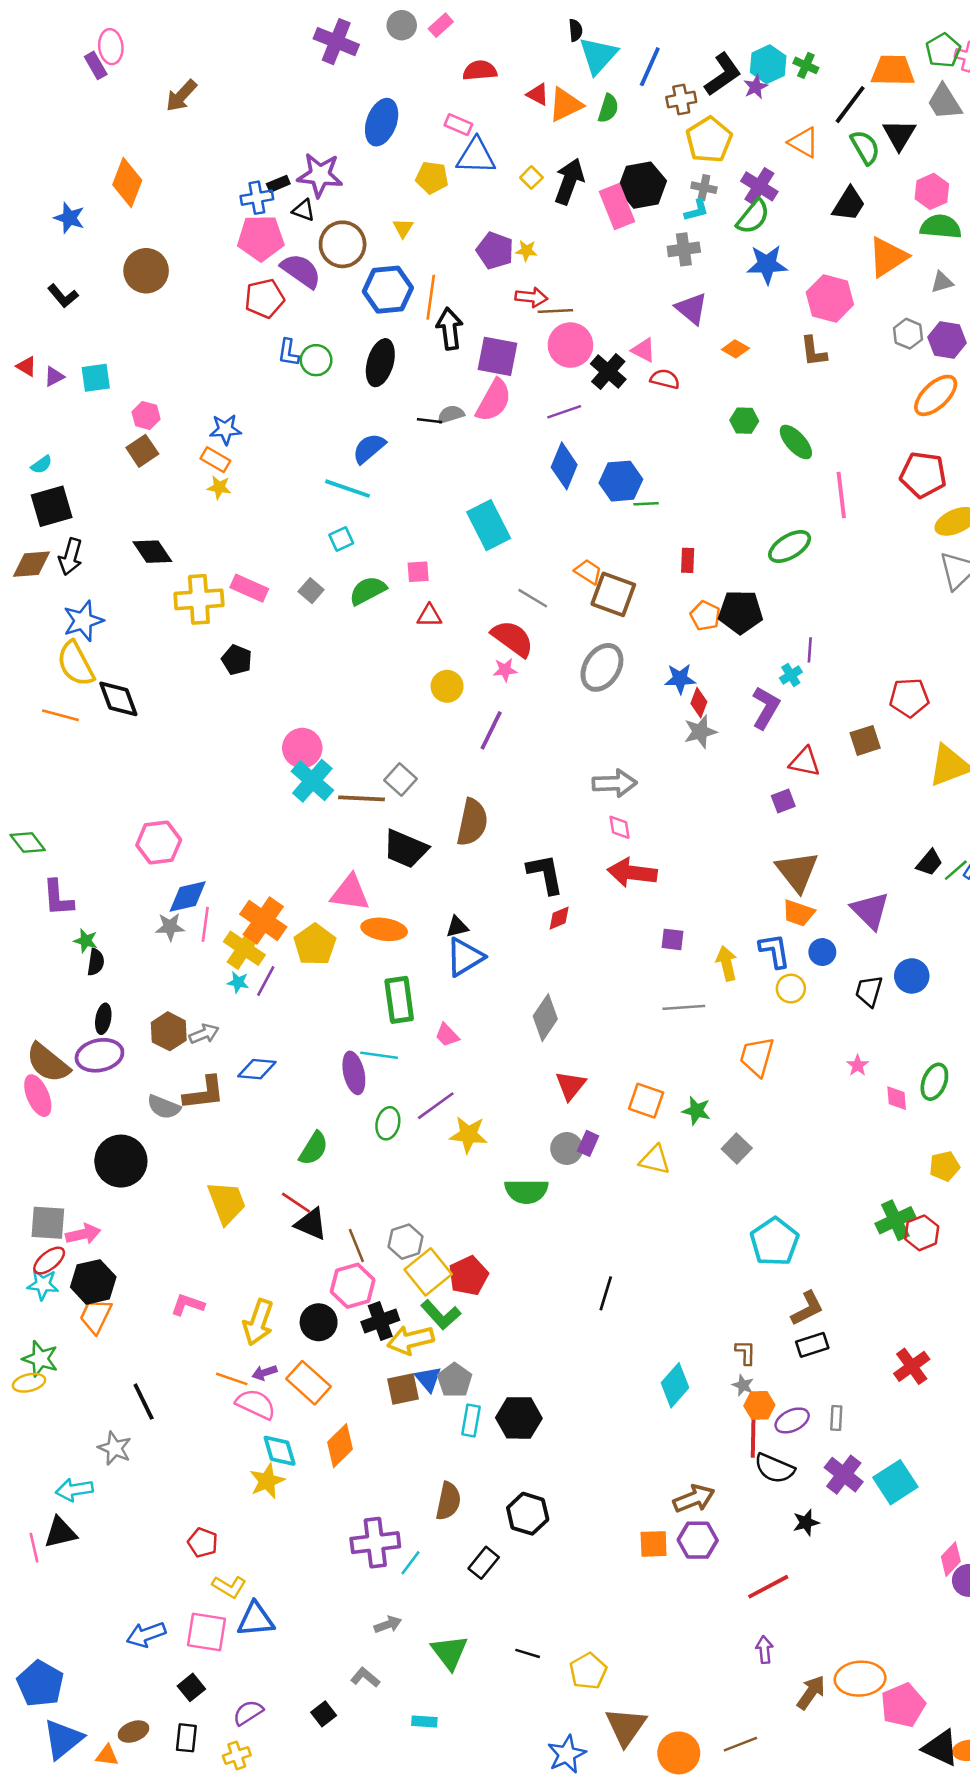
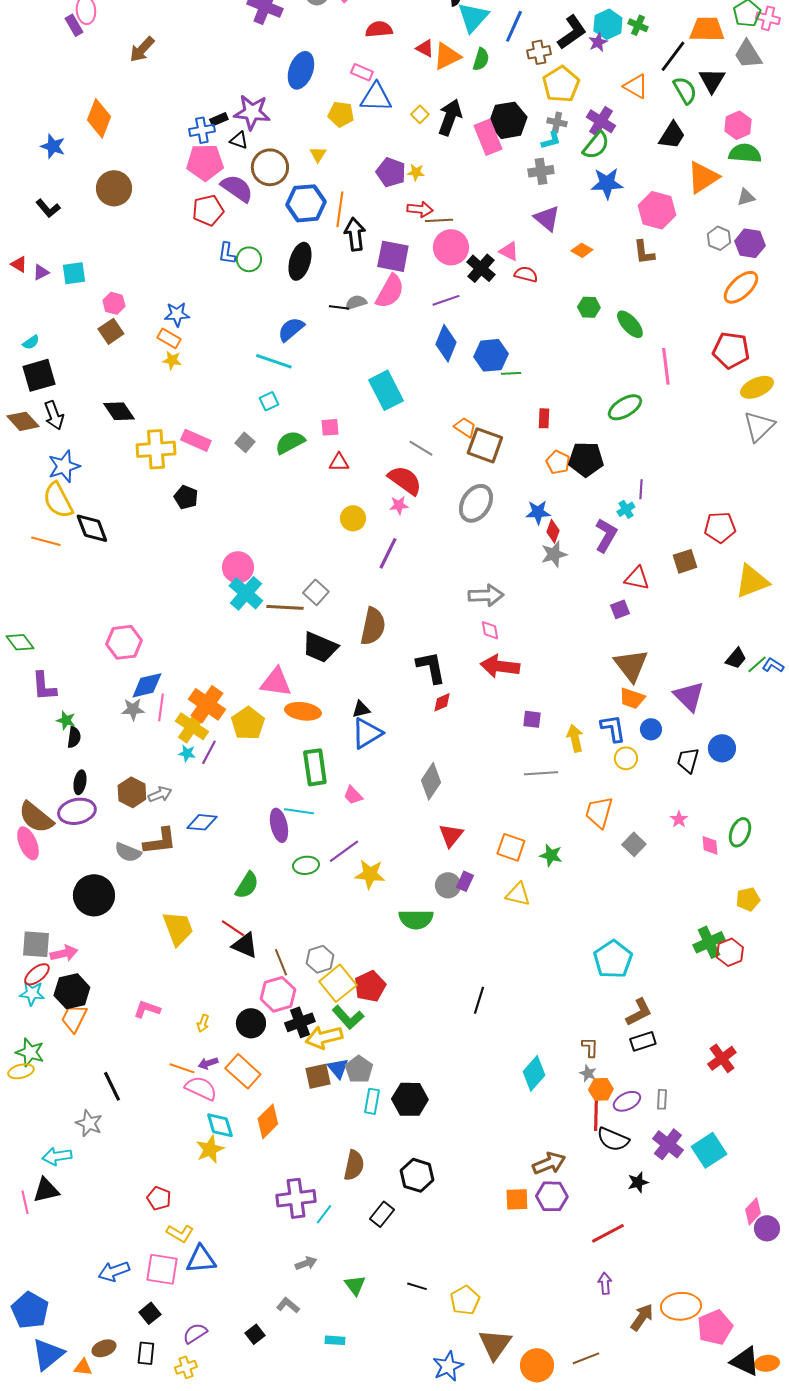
black arrow: (71, 557) -> (54, 415), turned -36
brown diamond: (31, 564) -> (23, 421), turned 52
green ellipse: (388, 1123) -> (306, 865), turned 70
gray square: (737, 1148) -> (634, 844), moved
yellow arrow: (258, 1322) -> (203, 1023), size x0.5
green triangle: (450, 1652) -> (355, 1285), size x0.7

